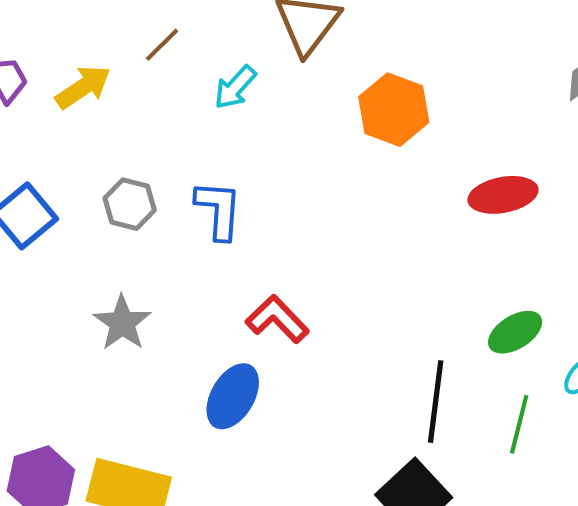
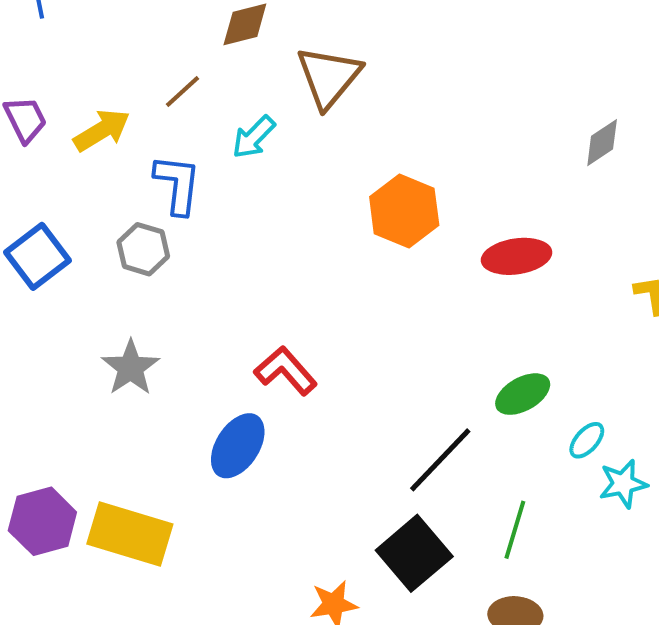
orange hexagon: (394, 110) -> (404, 211), moved
blue L-shape: (219, 210) -> (177, 184), moved
black line: (436, 402) -> (440, 460), turned 34
green line: (519, 424) -> (515, 530), moved

